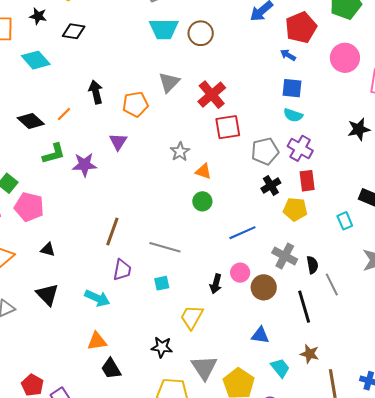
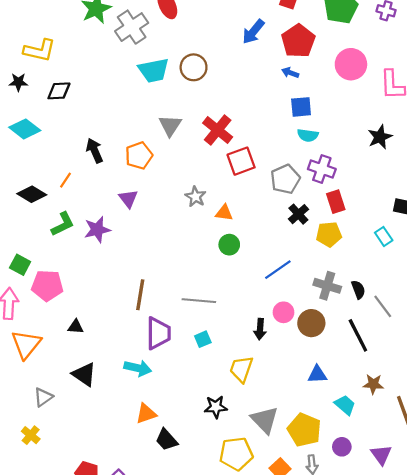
purple trapezoid: (122, 270) -> (158, 333), size x1.4

